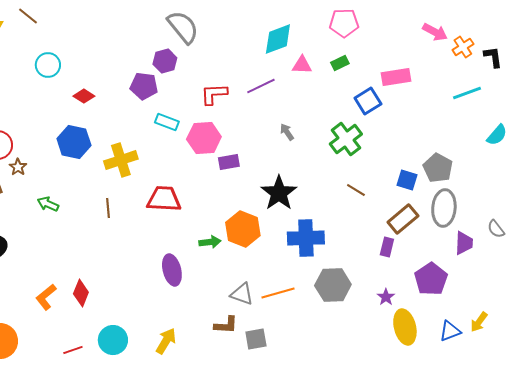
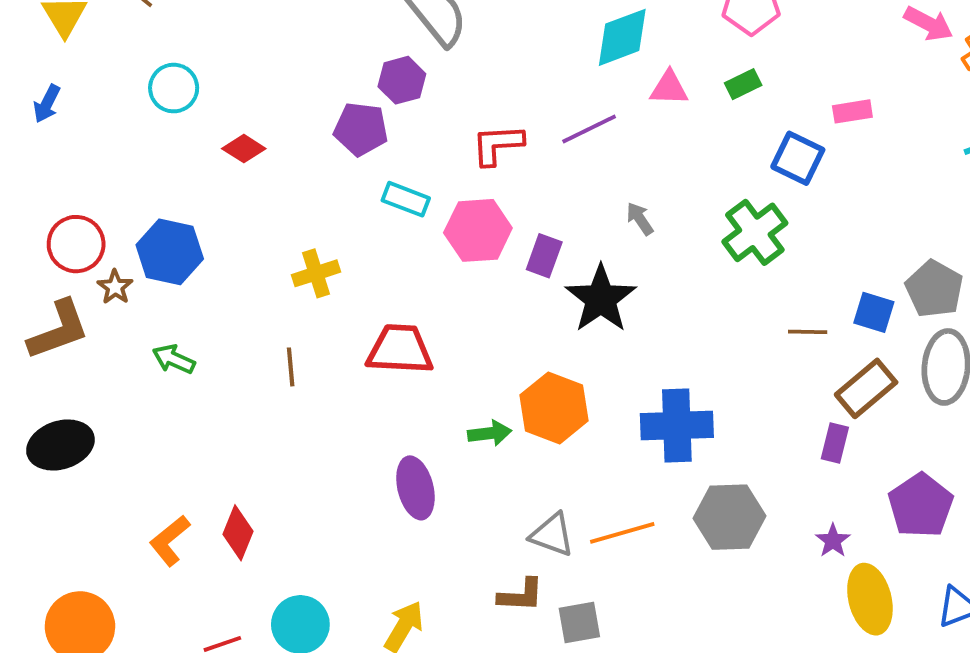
pink rectangle: (396, 77) -> (852, 111), size x0.7
blue square: (368, 101) -> (798, 158), turned -32
blue hexagon: (74, 142) -> (170, 252), moved
yellow cross: (121, 160) -> (316, 273), size x0.7
purple rectangle: (229, 162) -> (544, 256), moved, turned -60
brown line: (356, 190) -> (808, 332), moved, turned -30
black star: (279, 193) -> (601, 299), moved

